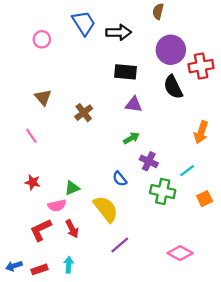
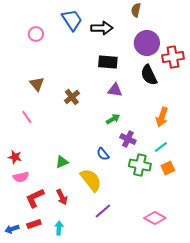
orange arrow: (201, 132) -> (162, 117), moved
red star: (33, 182) -> (15, 157), moved
orange square: (205, 199) -> (168, 168), moved
pink semicircle: (57, 205) -> (21, 177), moved
red rectangle: (40, 269) -> (34, 224), moved

